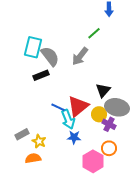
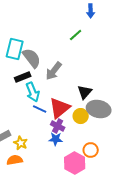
gray arrow: (80, 56) -> (54, 71), moved
cyan arrow: (68, 119) -> (33, 92), moved
purple cross: (109, 124) -> (58, 126), moved

